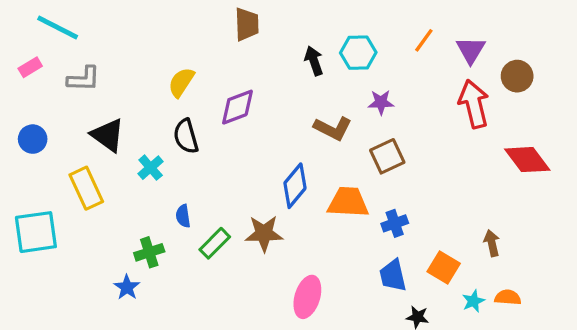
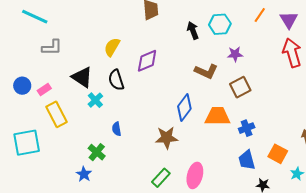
pink rectangle: (30, 67) -> (44, 89), moved
black triangle: (108, 135) -> (82, 77), moved
green rectangle: (215, 243) -> (161, 178), moved
green cross: (149, 252) -> (97, 152), turned -30

